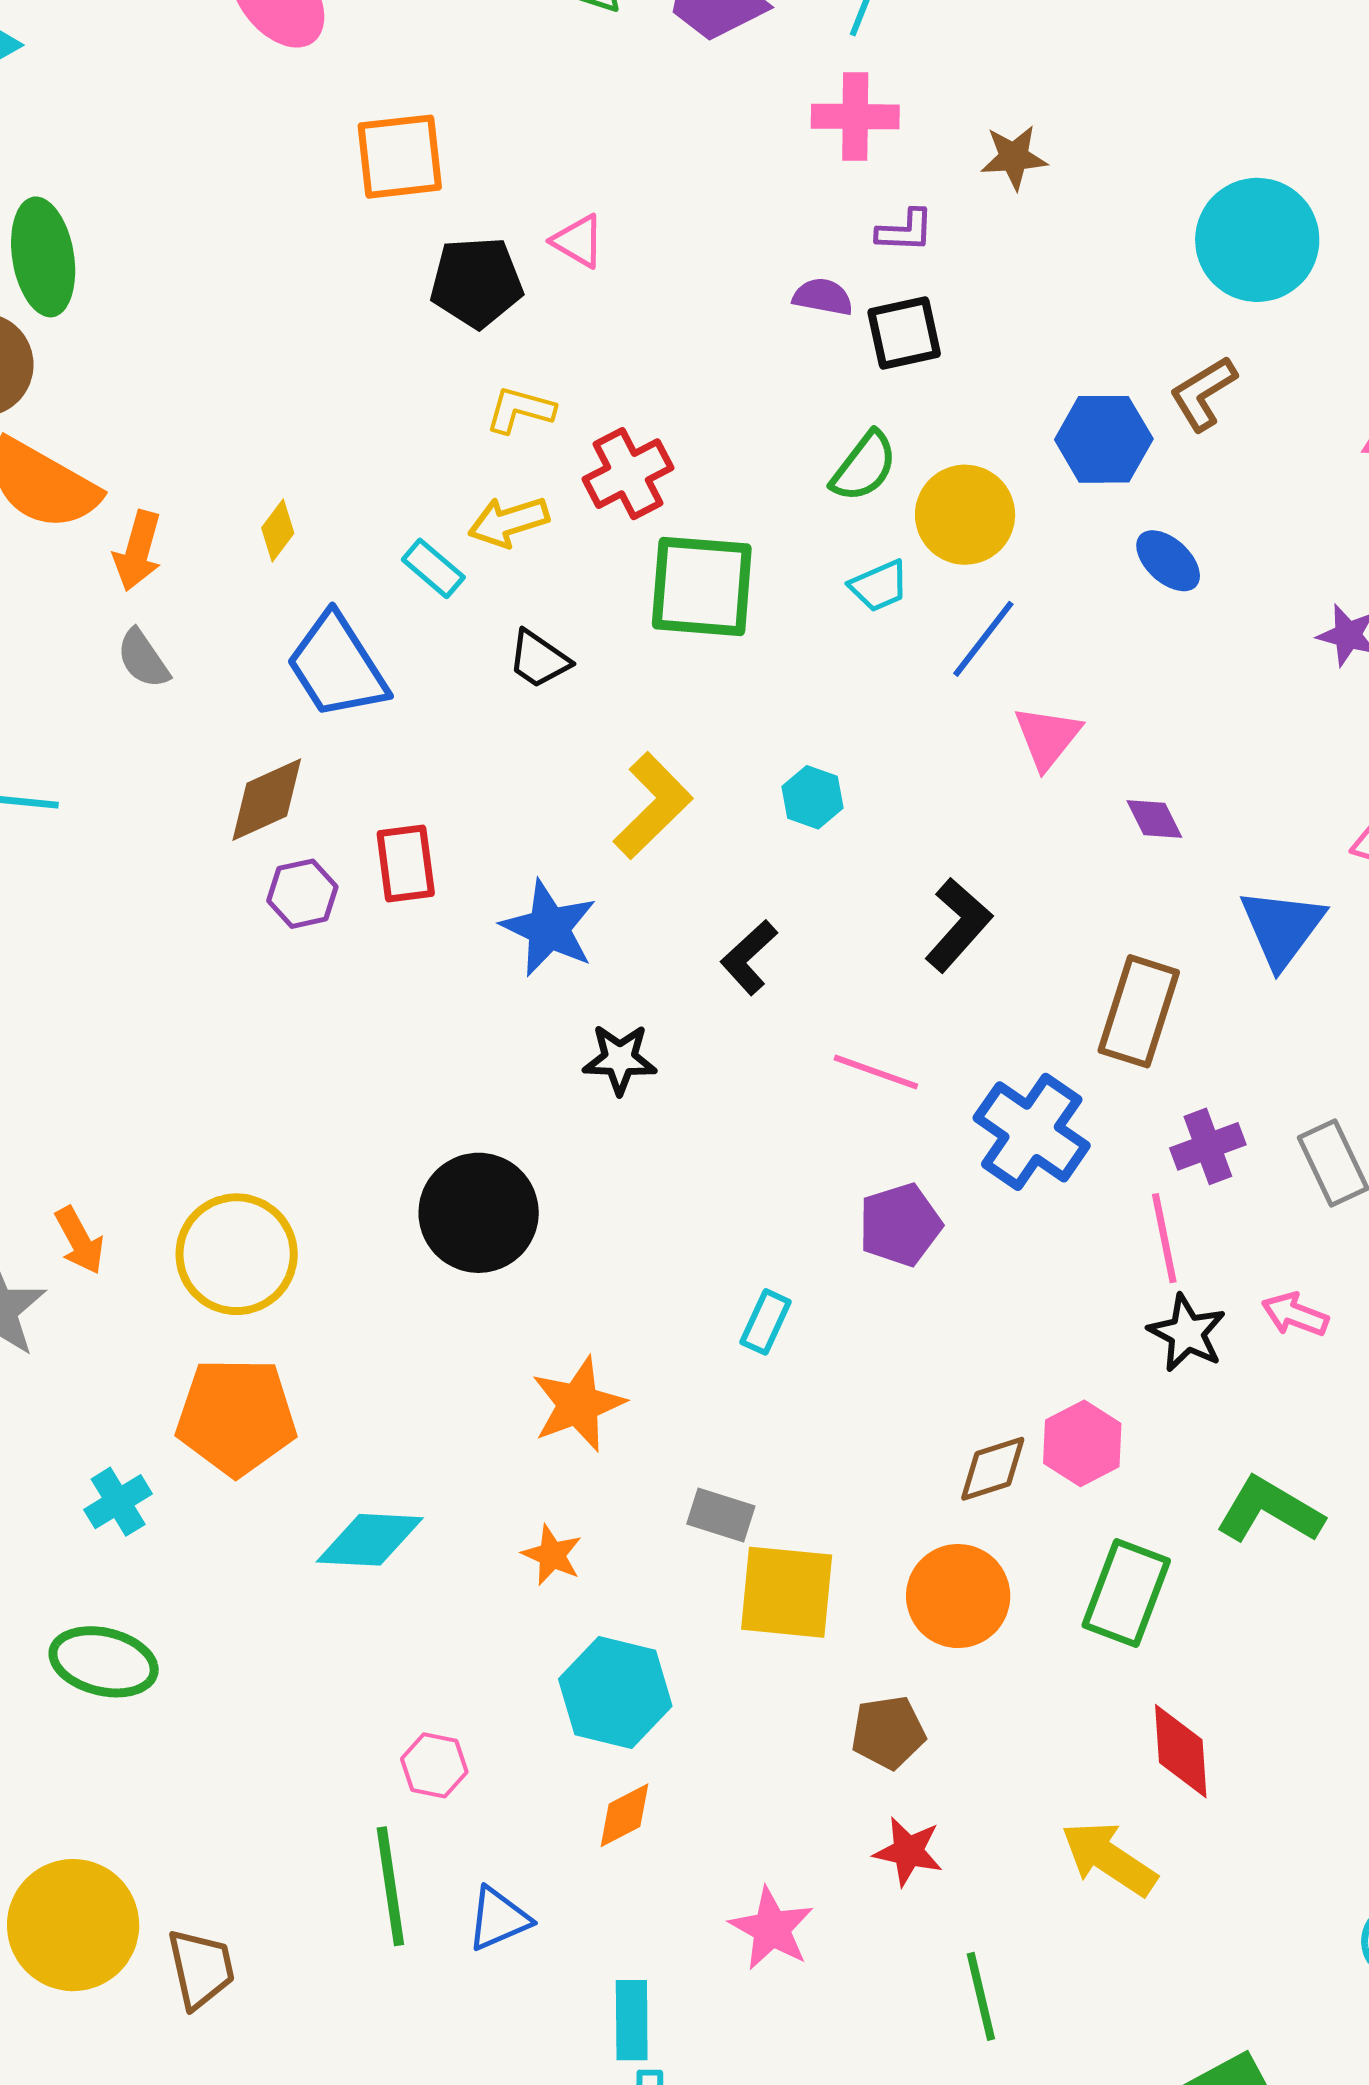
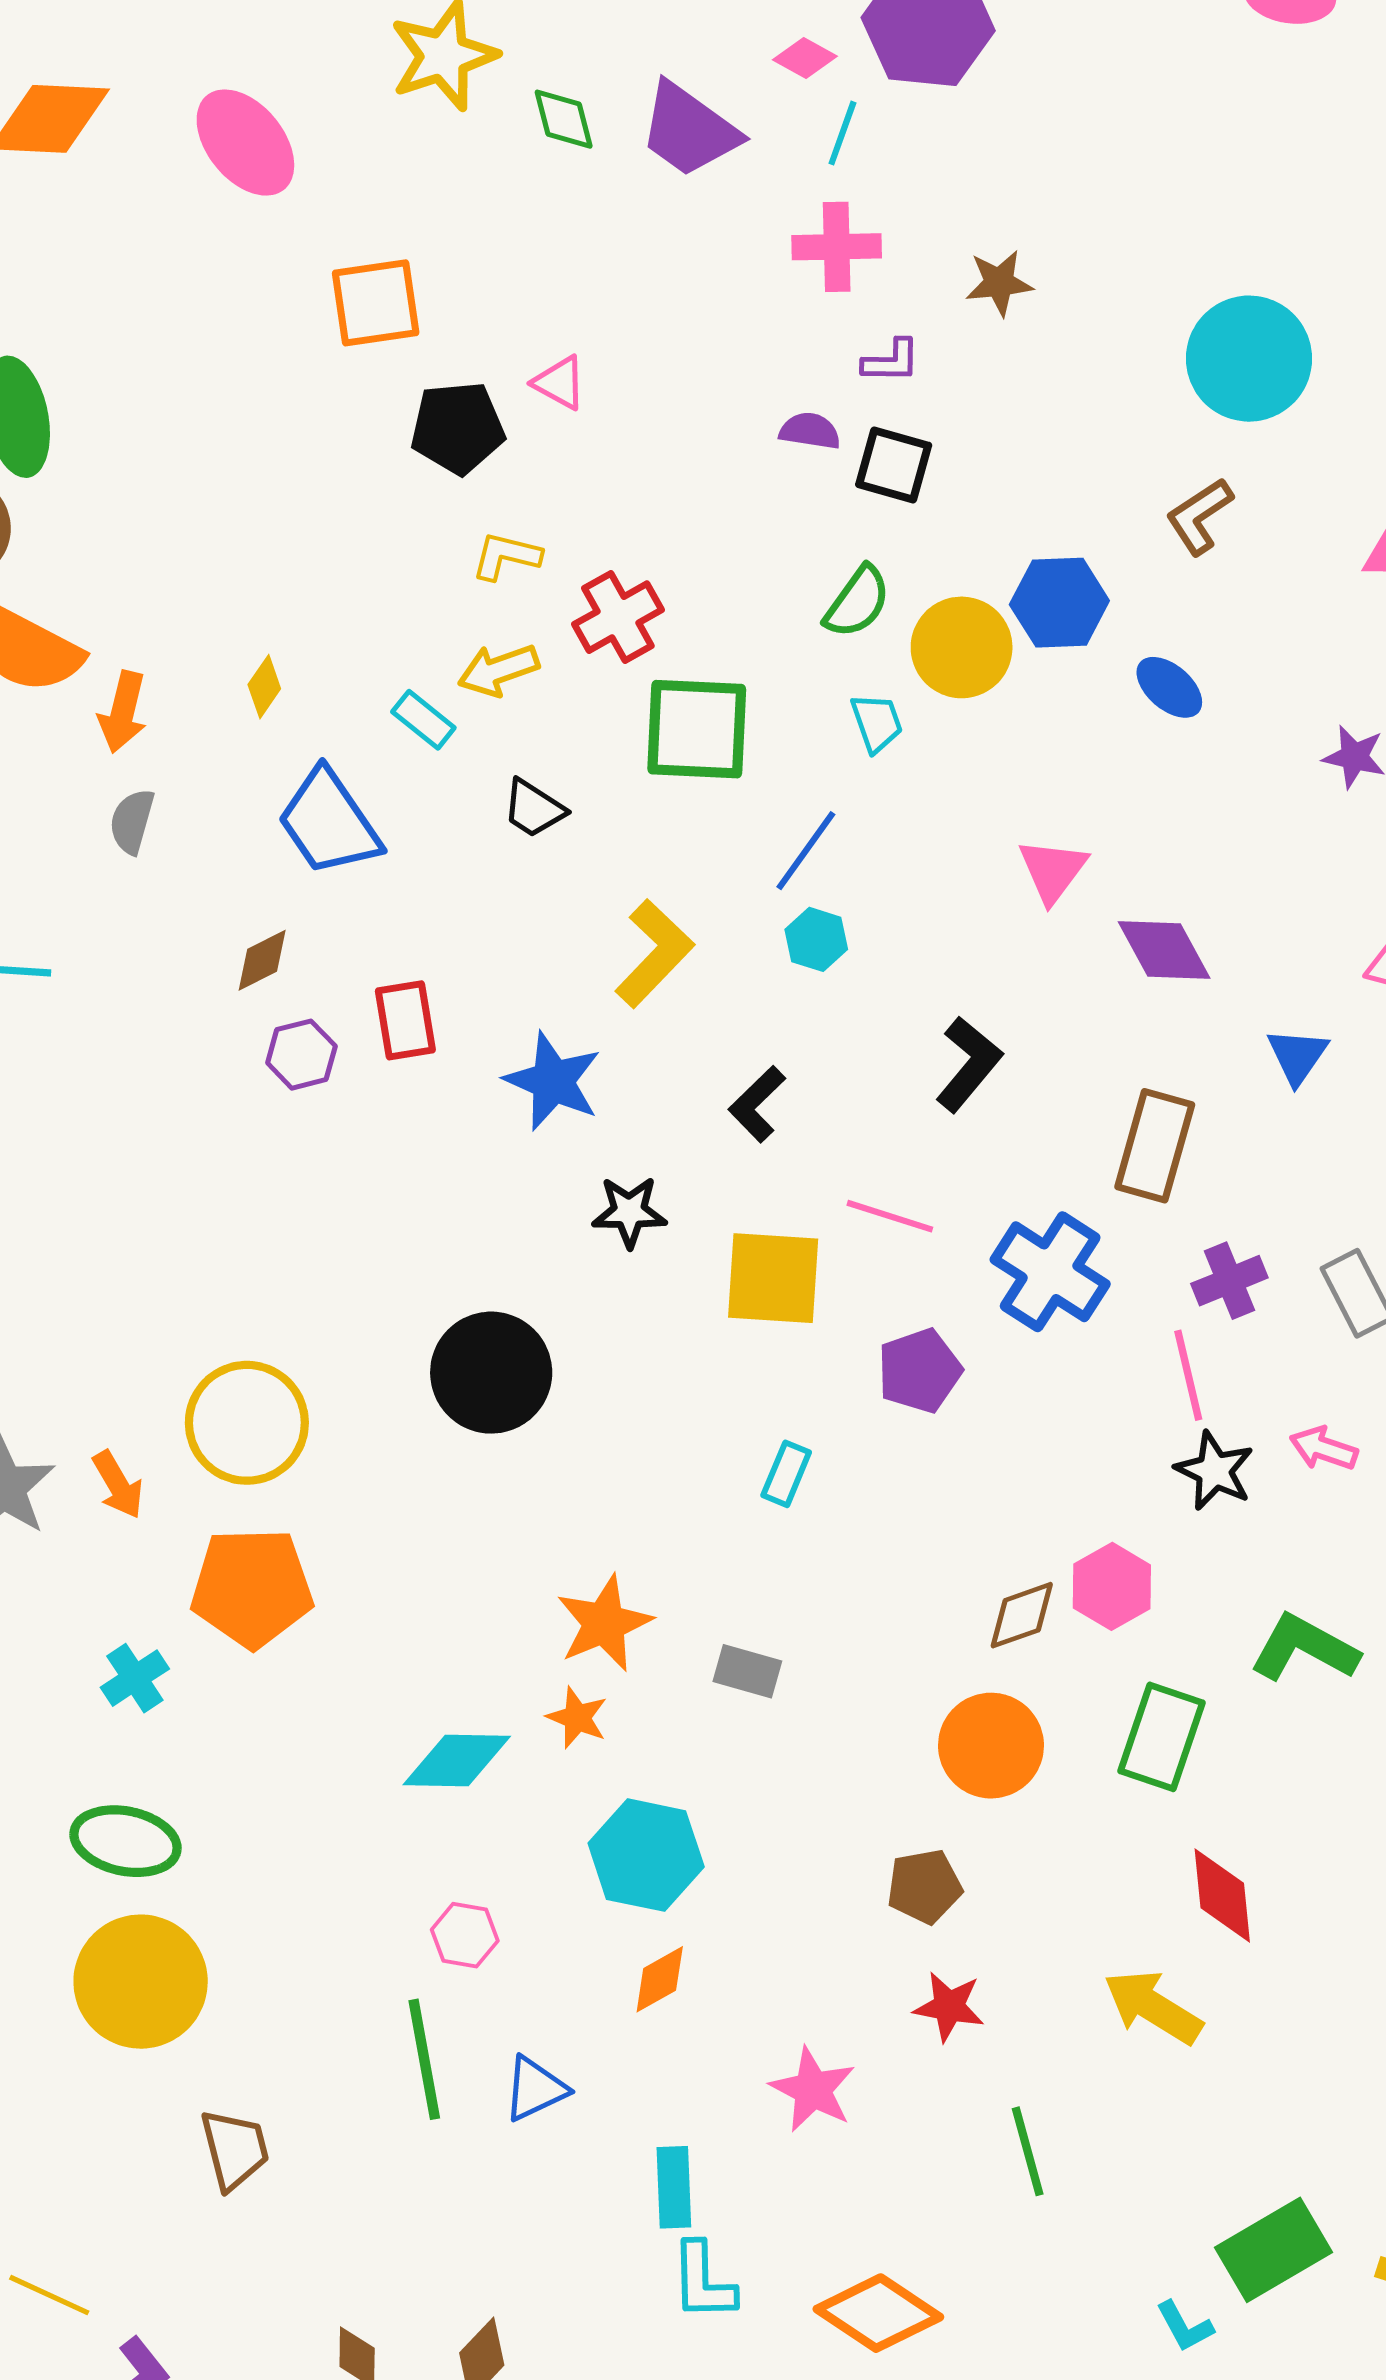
black square: (904, 333) -> (894, 465), turned 30
blue hexagon: (1104, 439) -> (1059, 603), moved
cyan trapezoid: (879, 586) -> (877, 723), turned -84
blue line: (983, 639) -> (806, 851), moved
gray semicircle: (143, 659) -> (132, 821), turned 52
brown diamond: (267, 800) -> (262, 960), size x0.7
purple diamond: (1154, 819) -> (1164, 950), size x1.6
blue triangle: (1282, 928) -> (1297, 1056), size x0.7
orange arrow: (80, 1240) -> (118, 1485), moved
orange star: (578, 1404) -> (604, 1623), moved
cyan diamond: (370, 1540) -> (457, 1760), moved
yellow square: (787, 1592) -> (773, 1278), moved
yellow circle: (73, 1925) -> (141, 1982), moved

